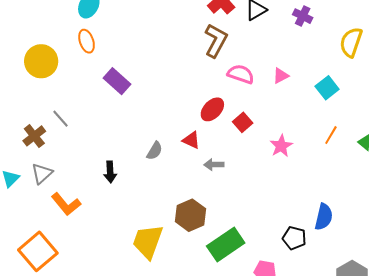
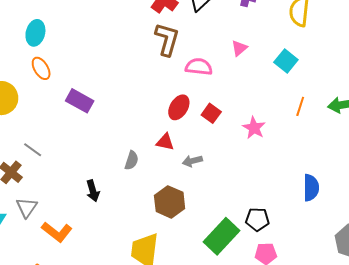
pink triangle: (281, 76) -> (239, 48), moved
brown hexagon: (191, 215) -> (170, 202), moved
black pentagon: (294, 238) -> (257, 219), moved

